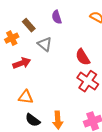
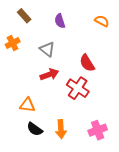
brown rectangle: (29, 25) -> (24, 16), moved
red arrow: (22, 63) -> (49, 75), moved
red cross: (88, 81) -> (78, 88), moved

